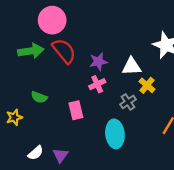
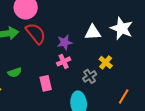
white triangle: (132, 66) -> (93, 32), moved
green semicircle: (39, 97) -> (15, 72), turned -40

